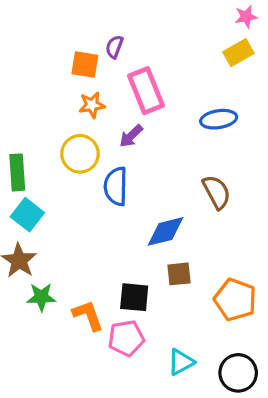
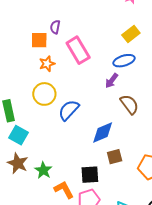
yellow rectangle: (238, 53) -> (131, 34), moved
purple arrow: (131, 136) -> (112, 81), moved
blue semicircle: (116, 186) -> (69, 110), turned 50
green star: (41, 297) -> (43, 170), moved, turned -30

